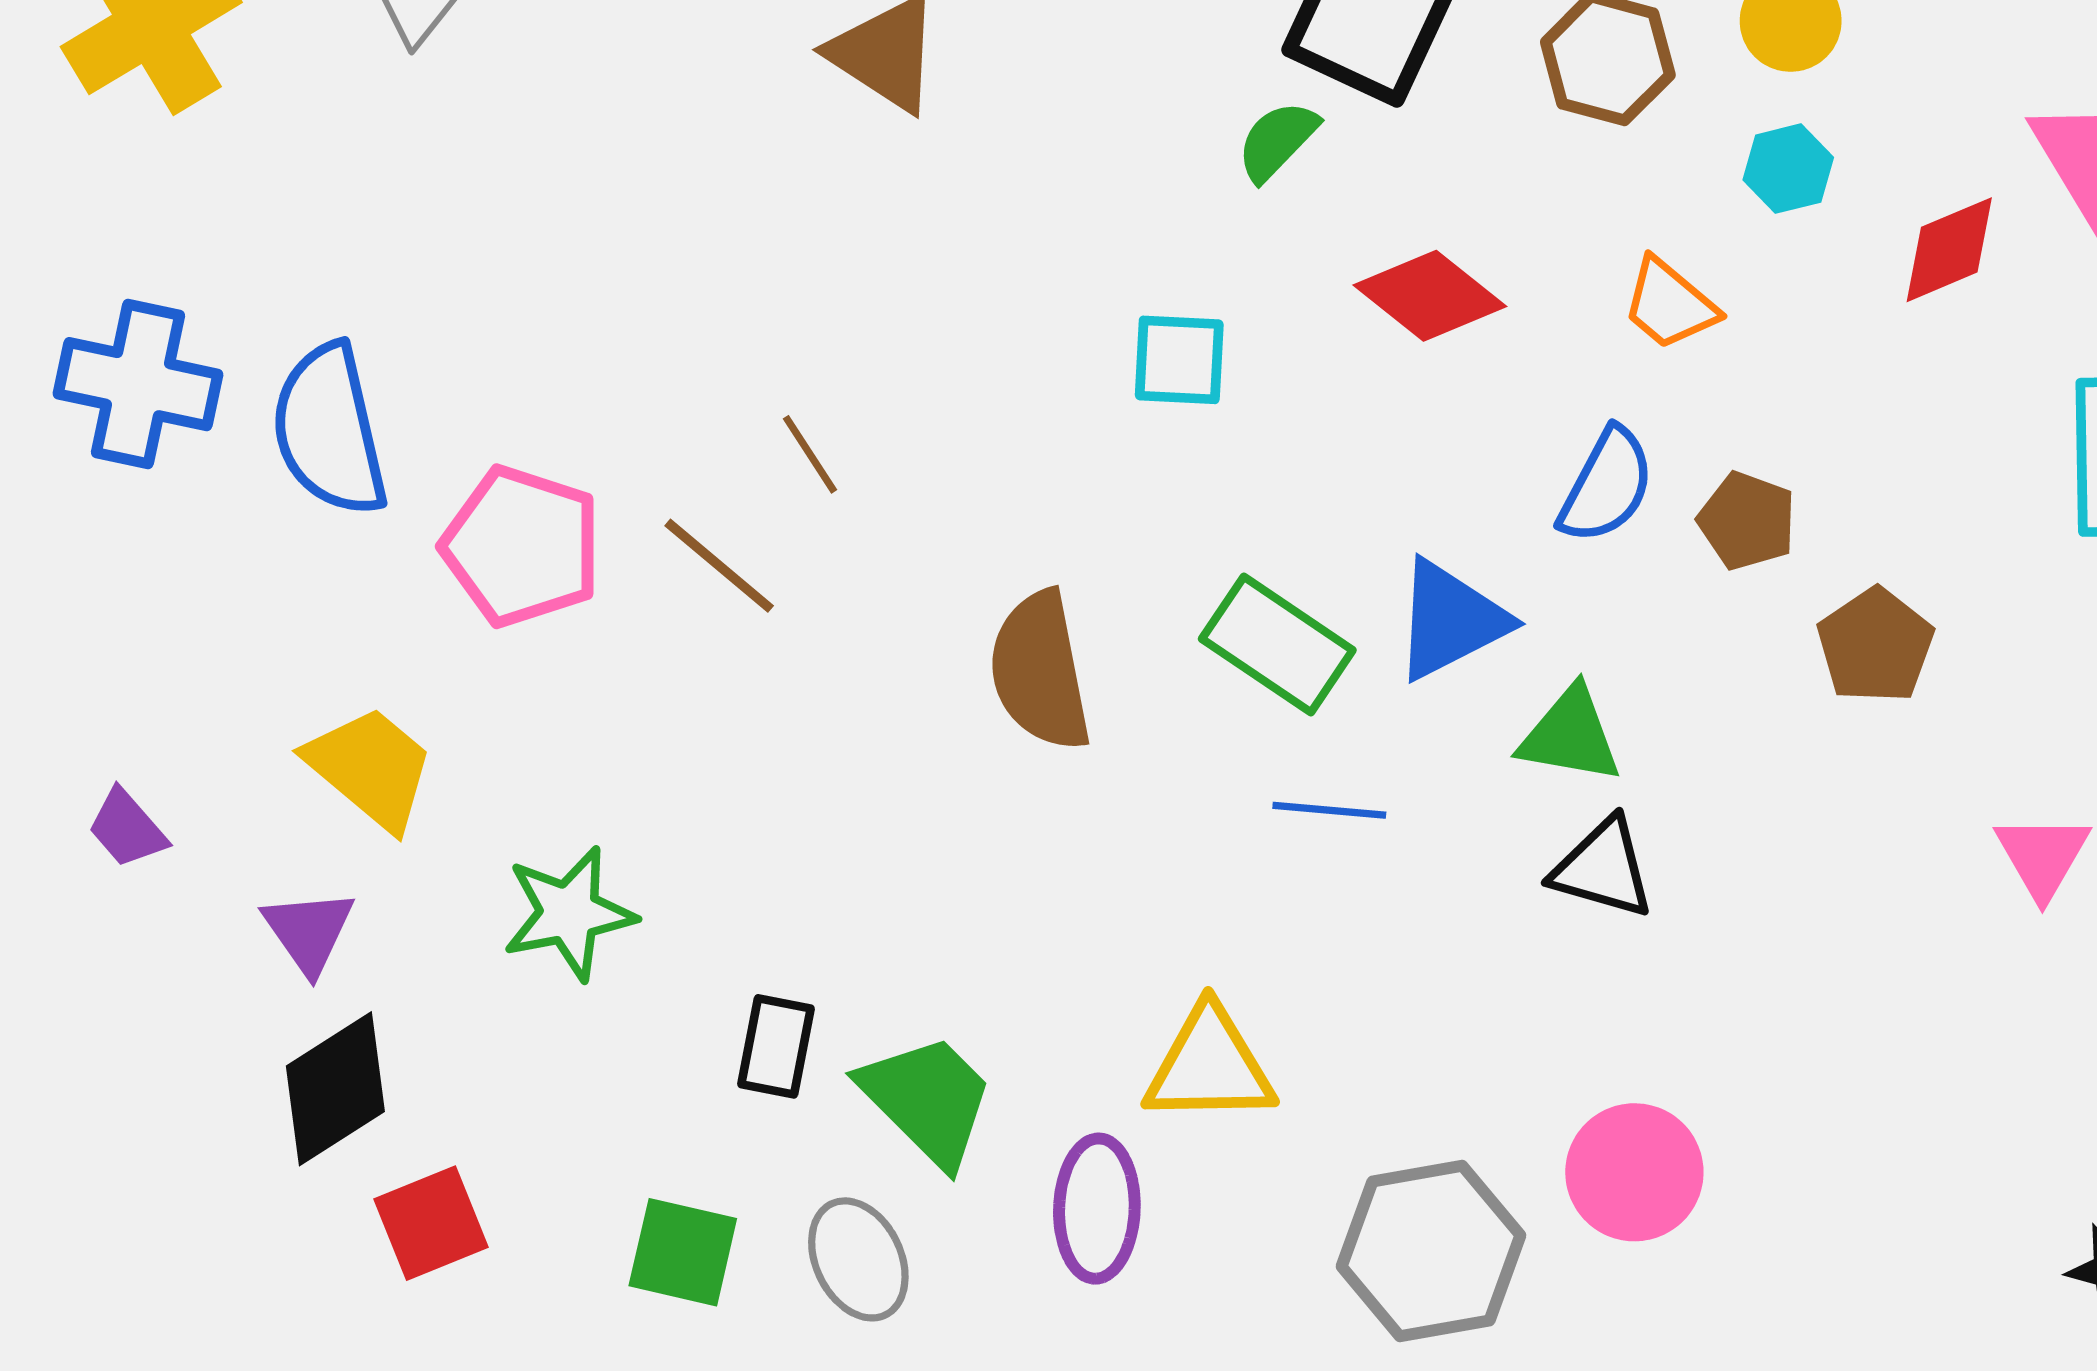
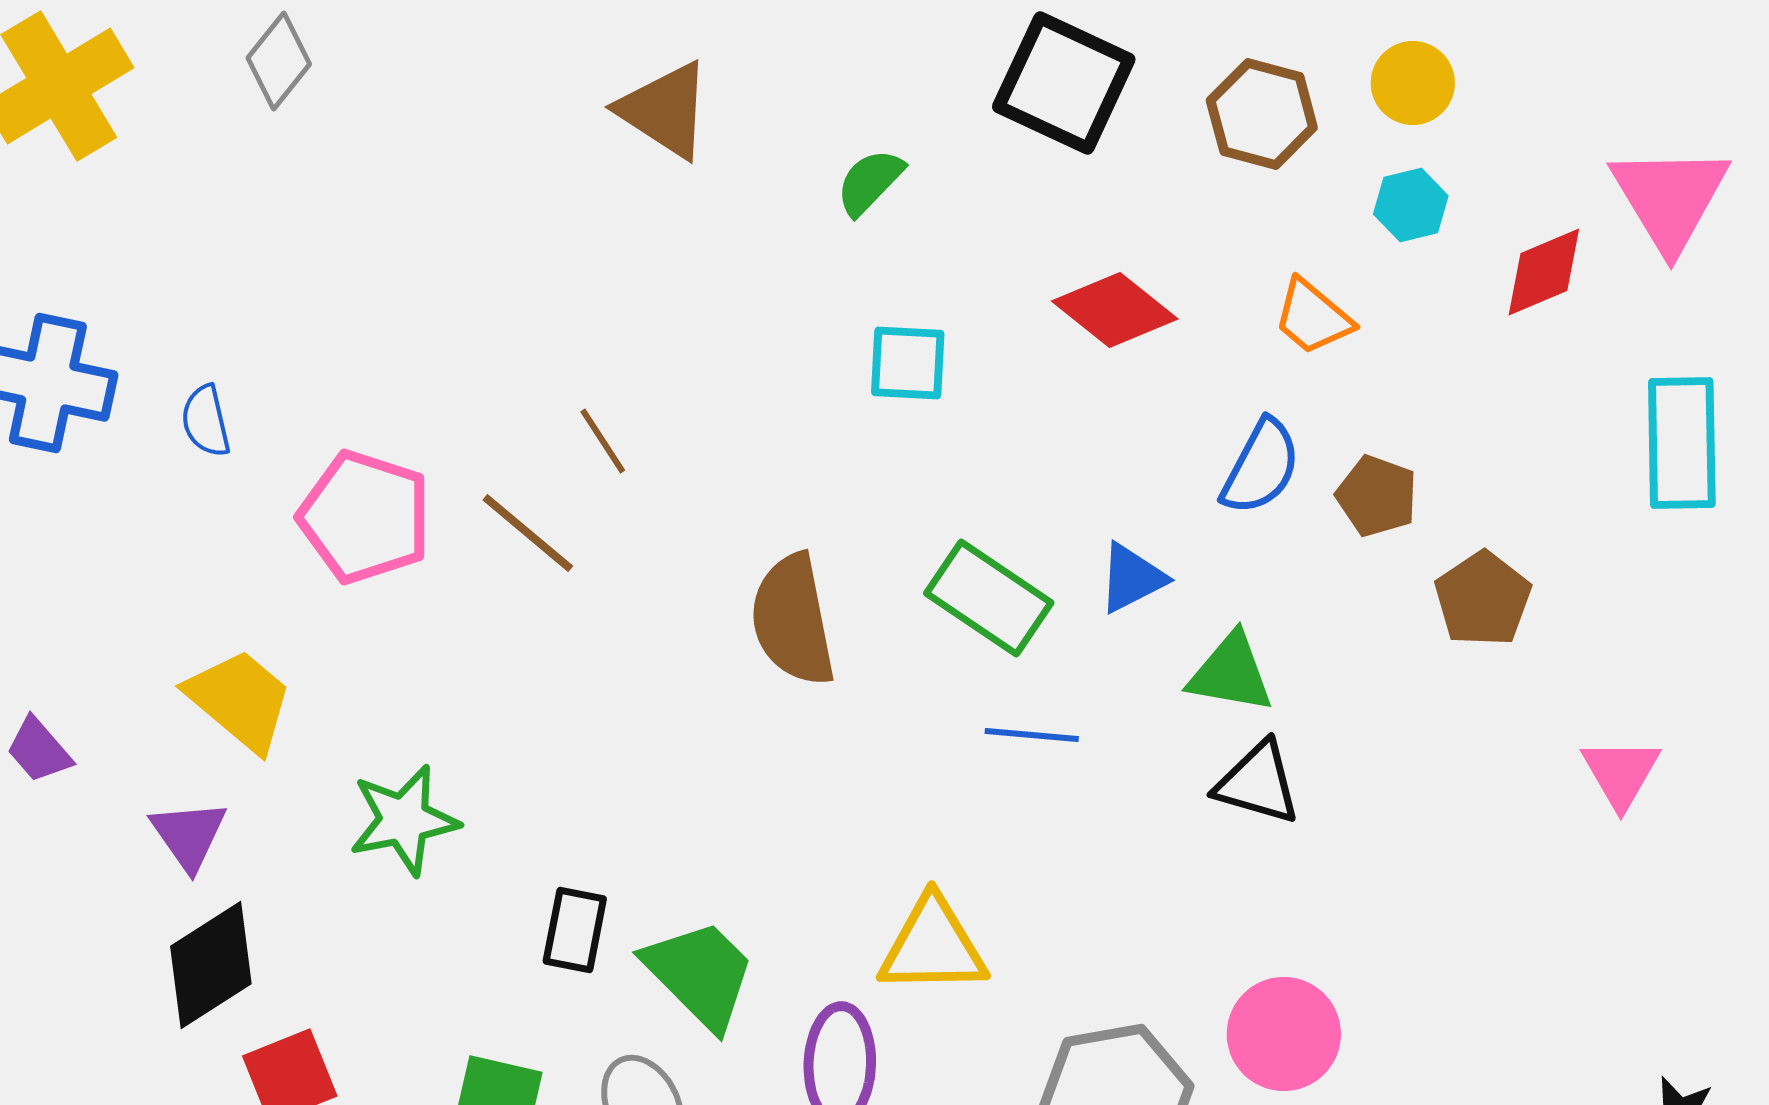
green semicircle: (1277, 141) -> (870, 182), moved
blue semicircle: (329, 430) -> (206, 421), size x0.5
blue triangle: (1450, 620) -> (1132, 578), size x0.7

